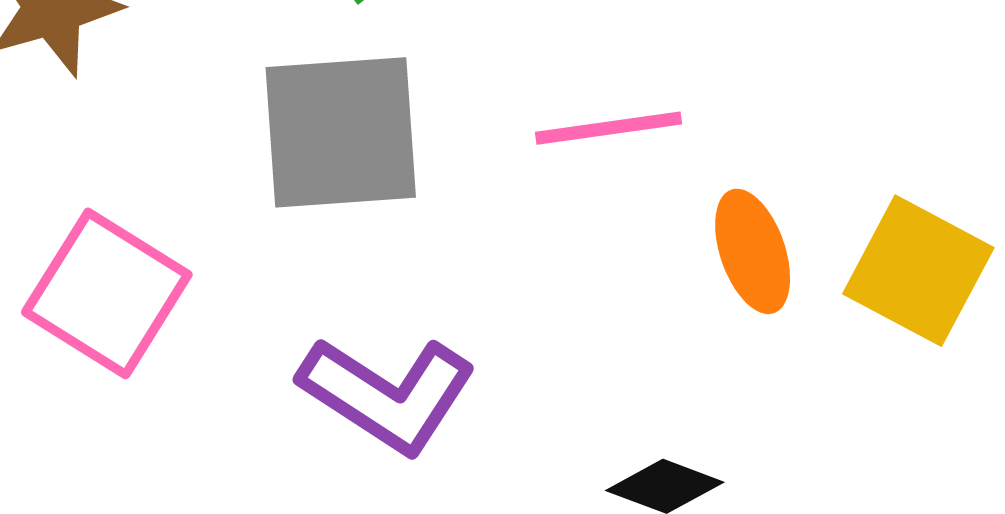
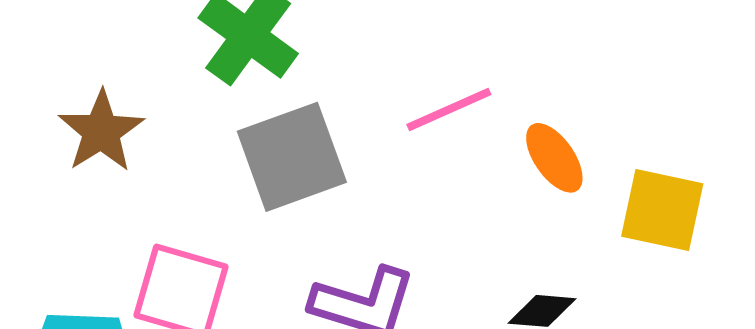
yellow square: (918, 271) -> (662, 210), moved

